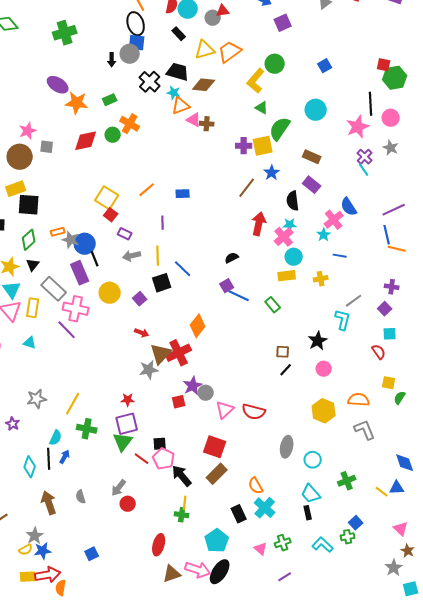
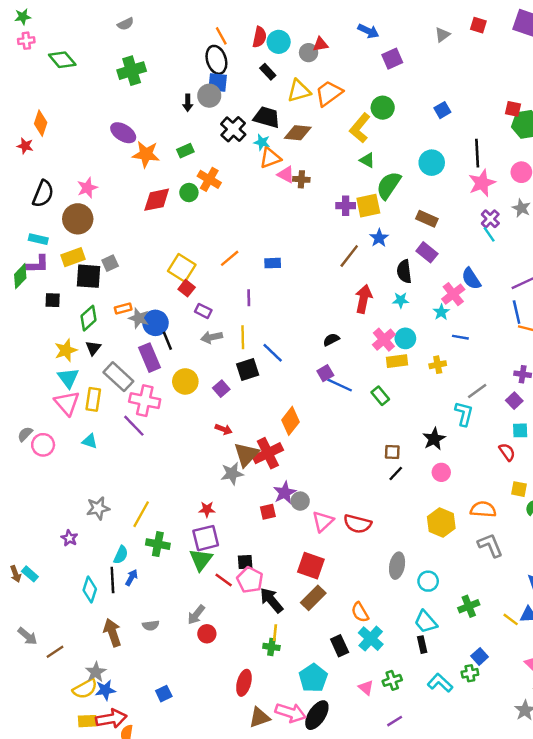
black line: (371, 104) -> (477, 153), moved
gray square: (47, 147) -> (110, 263), moved, turned -32
pink cross: (284, 237) -> (384, 340), moved
gray semicircle: (81, 497) -> (151, 625), turned -80
yellow semicircle: (26, 550) -> (85, 689), size x1.5

